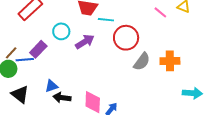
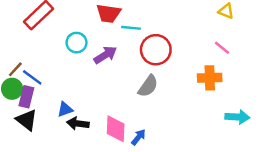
pink line: (160, 12) -> (222, 48), moved
purple rectangle: (38, 49) -> (26, 97), moved, turned -30
blue line: (25, 60) -> (32, 77), turned 42
gray semicircle: (142, 62) -> (148, 86), moved

